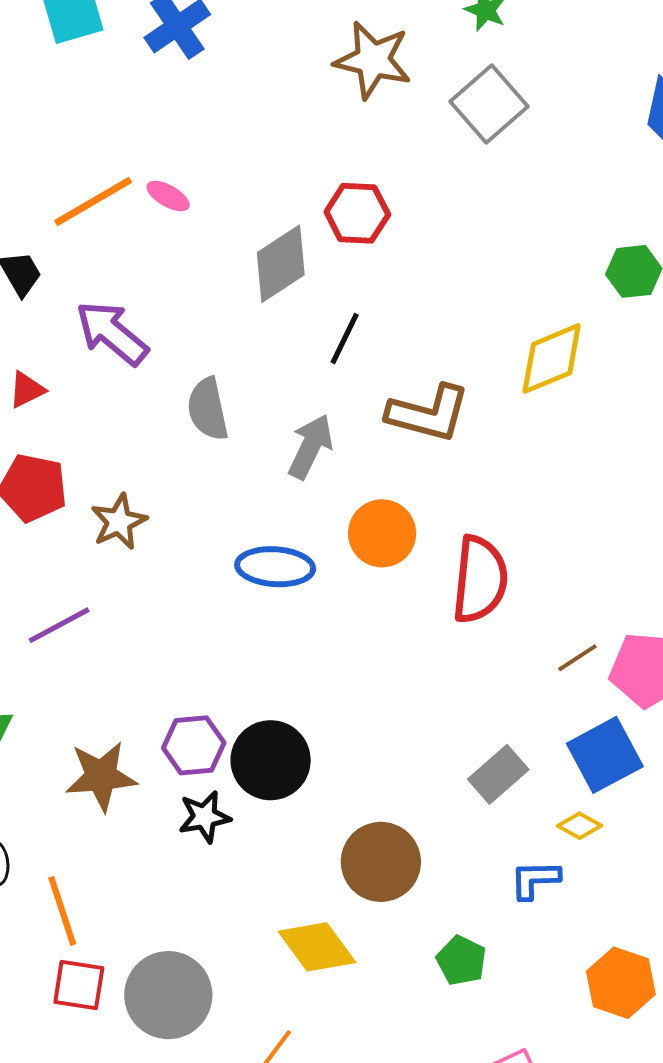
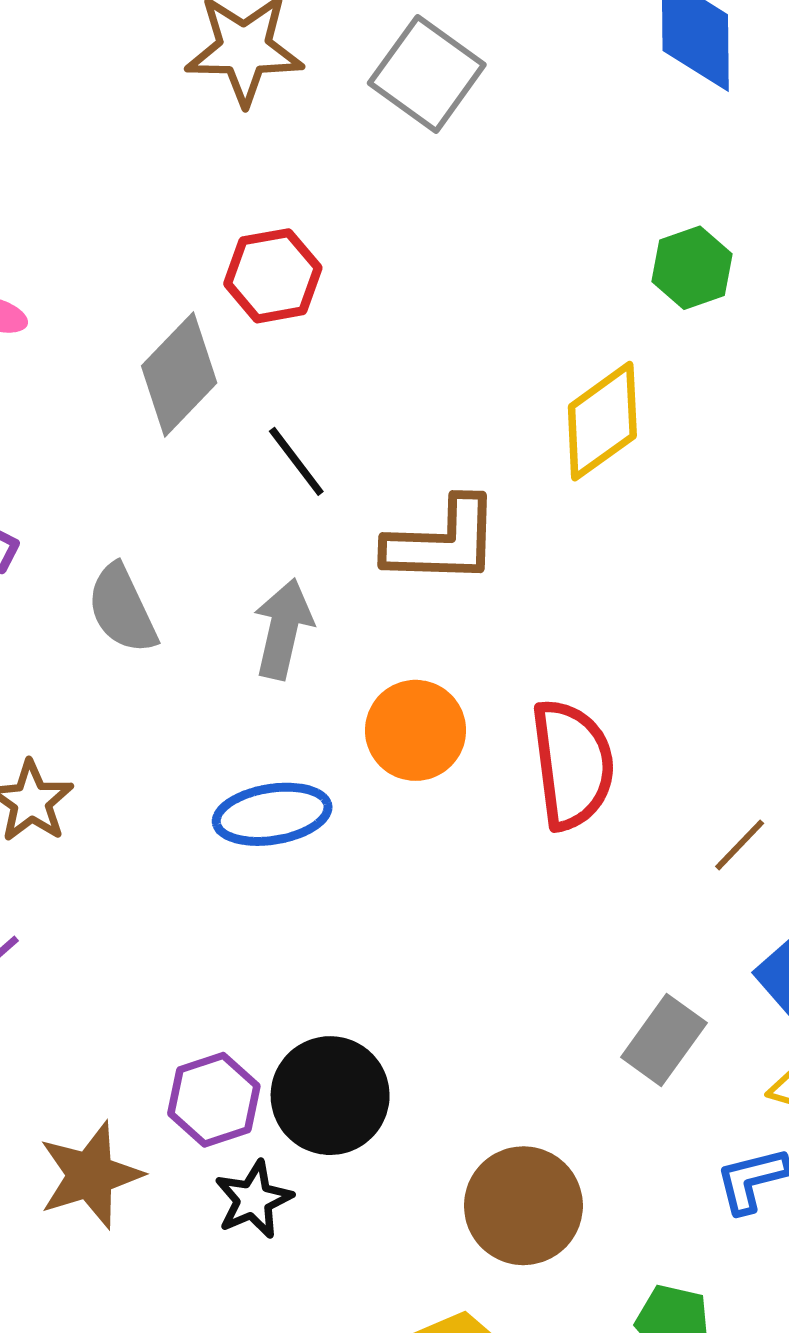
black line: (345, 339) -> (296, 461), turned -50

